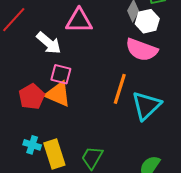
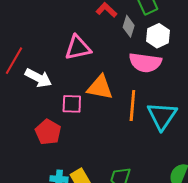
white hexagon: (147, 21) -> (158, 36), moved
white arrow: (49, 43) -> (38, 78), moved
orange triangle: (58, 94) -> (100, 87), moved

